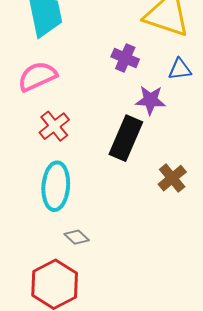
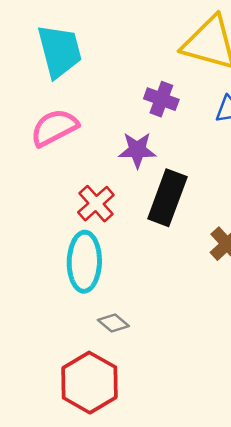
purple star: (150, 100) -> (137, 150), moved
red cross: (54, 126) -> (96, 204), moved

